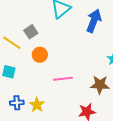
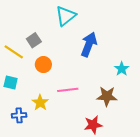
blue arrow: (94, 21) -> (89, 44), moved
yellow star: (37, 105) -> (40, 103), moved

